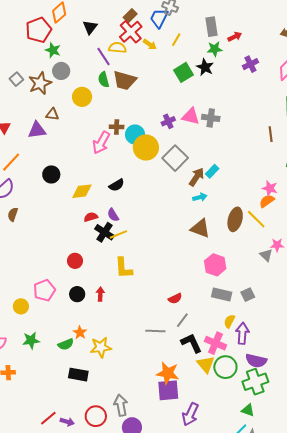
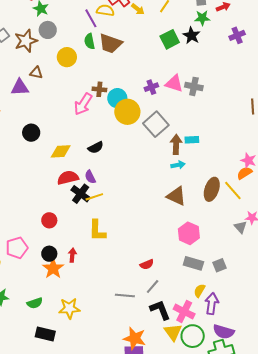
cyan rectangle: (212, 171) -> (192, 140), turned 40
brown arrow: (197, 177) -> (176, 144), turned -36
red semicircle: (91, 217) -> (68, 178), size x1.5
orange star: (80, 333) -> (53, 268), moved, size x1.5

